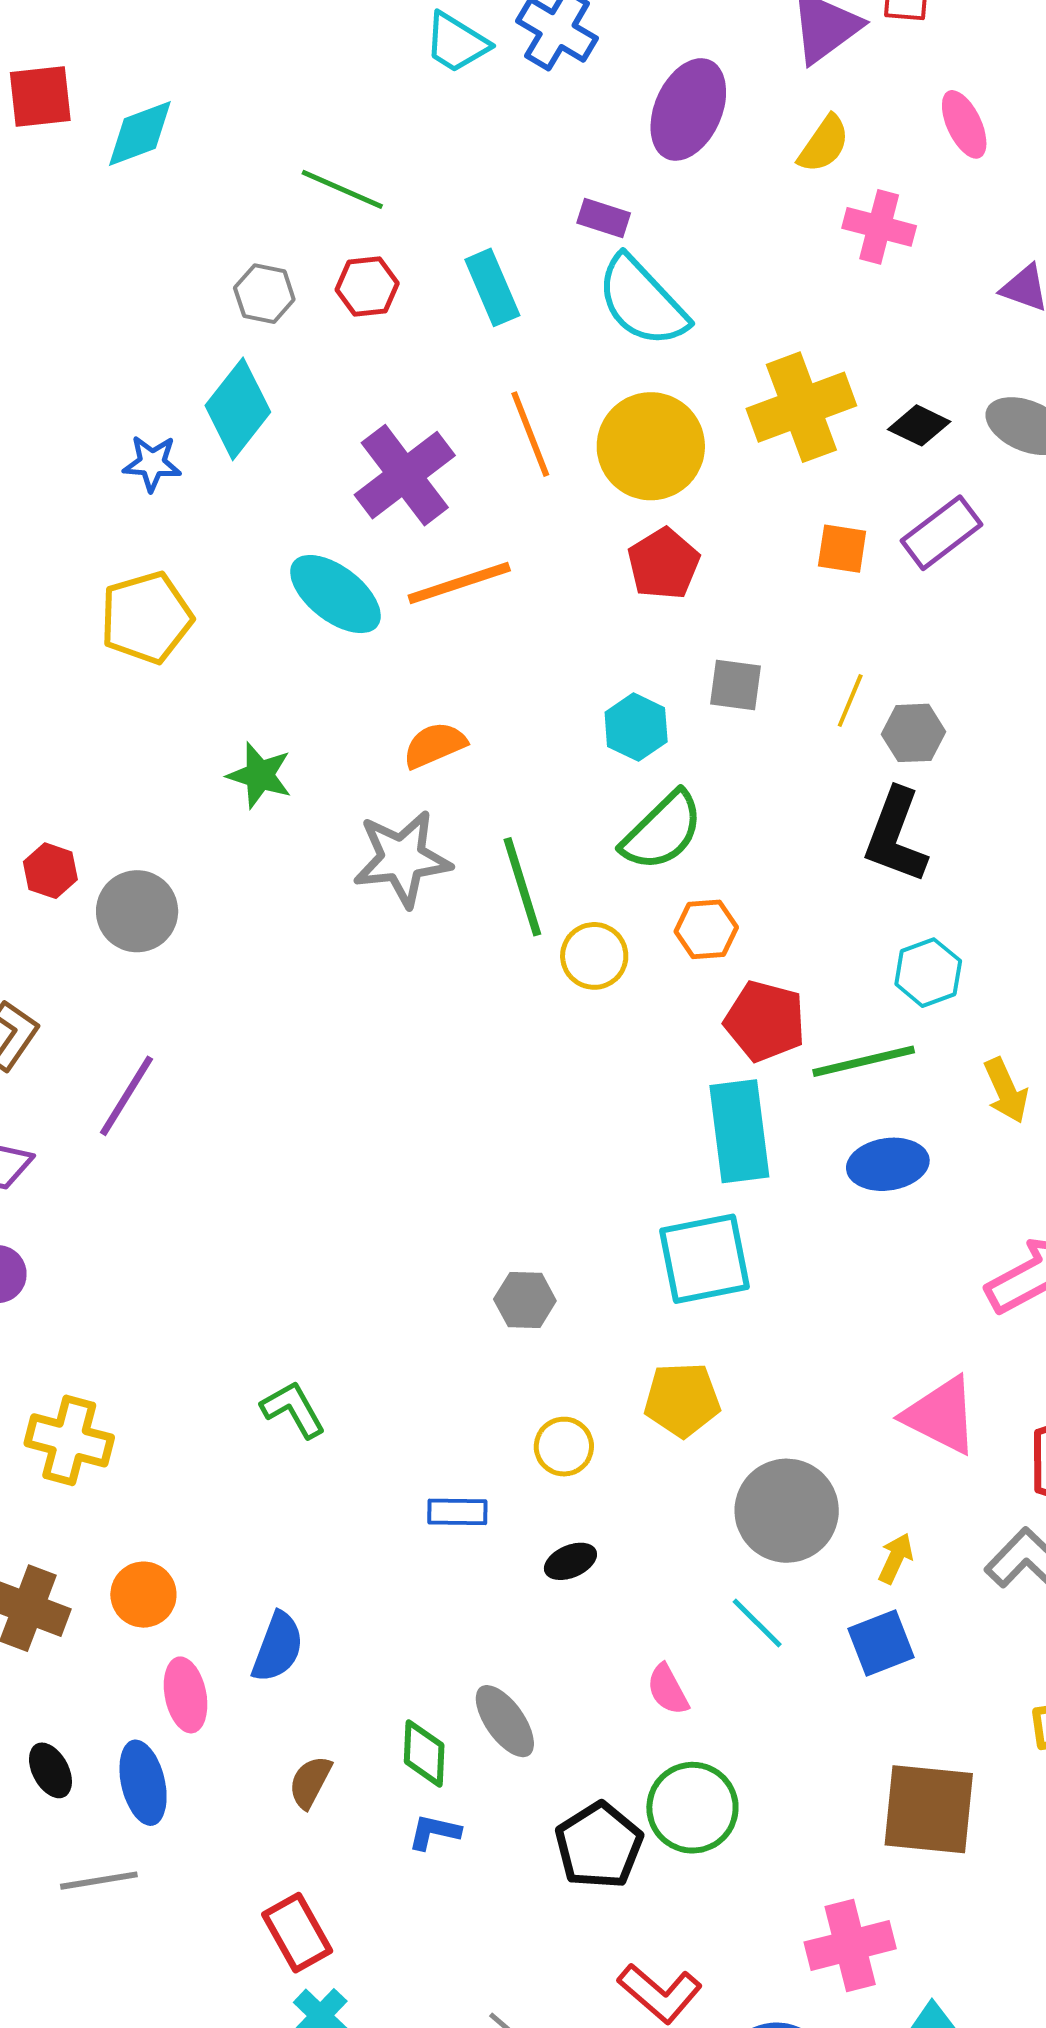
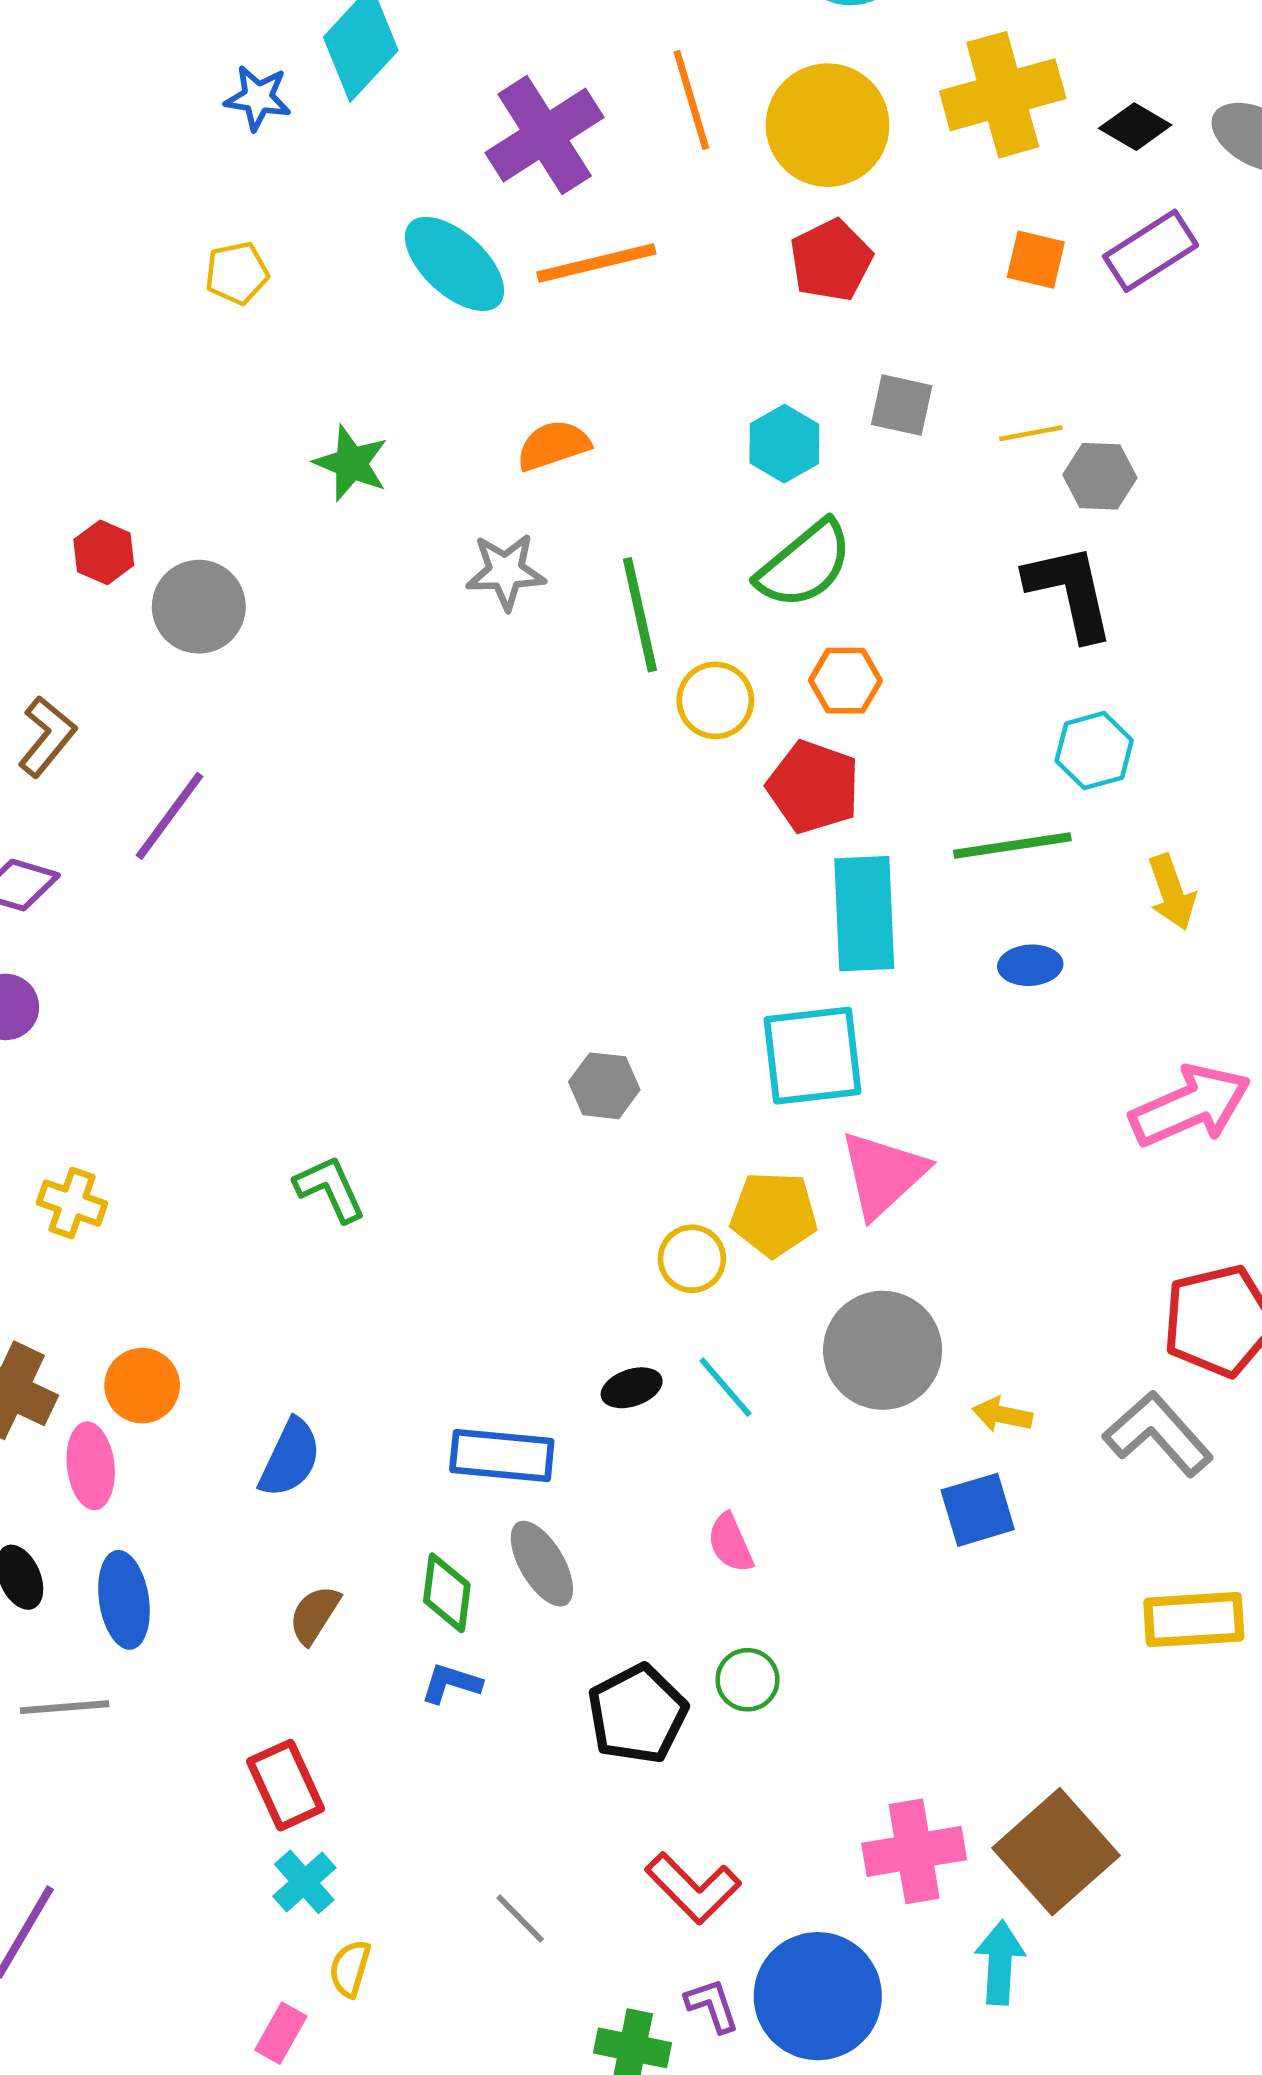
yellow pentagon: (146, 618) -> (237, 273), size x0.6
yellow line: (850, 700) -> (1031, 433), turned 52
black L-shape: (896, 836) -> (1070, 592), turned 142
gray star: (402, 859) -> (506, 571), size x0.7
red pentagon: (765, 1021) -> (814, 787), moved
blue ellipse: (888, 1164) -> (1030, 965), size x0.7
pink triangle: (941, 1415) -> (883, 1174), moved, turned 46
yellow cross: (69, 1440) -> (72, 1203), size x0.7
yellow circle: (564, 1447) -> (692, 1259), moved
blue rectangle: (457, 1512) -> (502, 1456), moved, size x1.5
yellow arrow: (896, 1558) -> (1002, 1415), turned -108
cyan line: (757, 1623) -> (725, 1387), moved
pink ellipse: (186, 1695) -> (91, 1466), moved
green circle: (692, 1808) -> (747, 1680), size x0.6
brown square: (929, 1809) -> (1056, 1852), moved, turned 38

